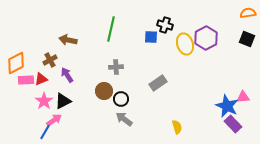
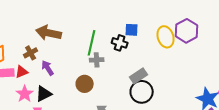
black cross: (165, 25) -> (120, 43), moved
green line: (111, 29) -> (92, 43), moved
brown arrow: (68, 40) -> (49, 33), size x1.4
black circle: (121, 99) -> (142, 92), moved, size x1.5

